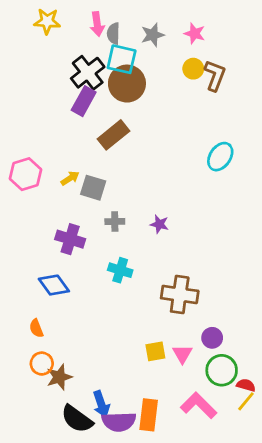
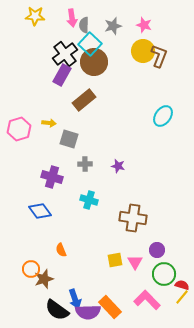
cyan square: (122, 59) -> (90, 44), turned 30
yellow circle: (193, 69) -> (143, 51), size x1.5
yellow arrow: (70, 178) -> (49, 123), moved, turned 40
orange semicircle: (36, 328) -> (61, 250), moved
orange rectangle: (149, 415) -> (110, 307), turned -50

